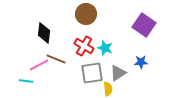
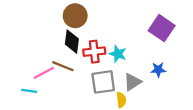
brown circle: (86, 14) -> (75, 16), moved
black diamond: (44, 33) -> (72, 42), moved
red cross: (84, 46) -> (94, 52), turned -36

